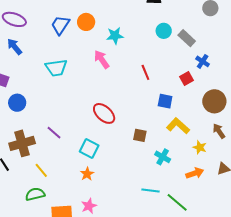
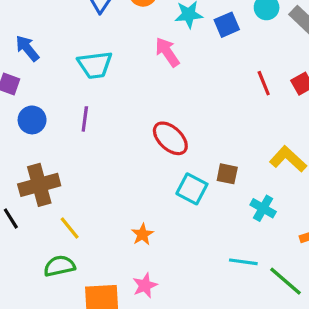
blue arrow: (15, 47) -> (27, 48), moved
red line: (145, 72) -> (264, 83), moved
blue square: (165, 101) -> (227, 25), moved, turned -35
purple line: (54, 133) -> (85, 119), moved, turned 56
cyan square: (89, 148) -> (192, 189), moved

